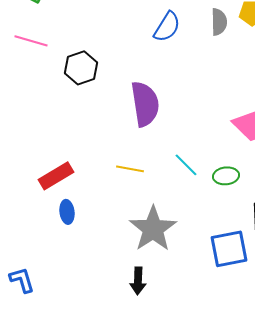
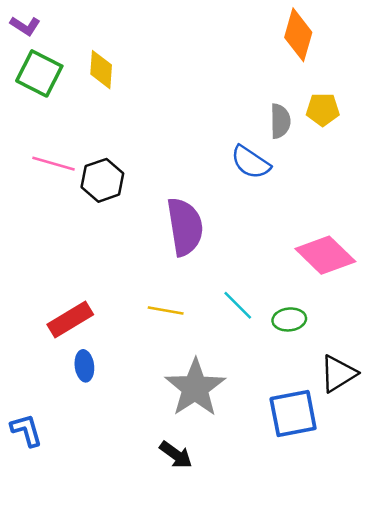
blue semicircle: (167, 27) -> (251, 162), moved, turned 92
pink line: (31, 41) -> (53, 164), moved
blue L-shape: (22, 280) -> (26, 430), moved
black arrow: (138, 281) -> (176, 455), turned -56

